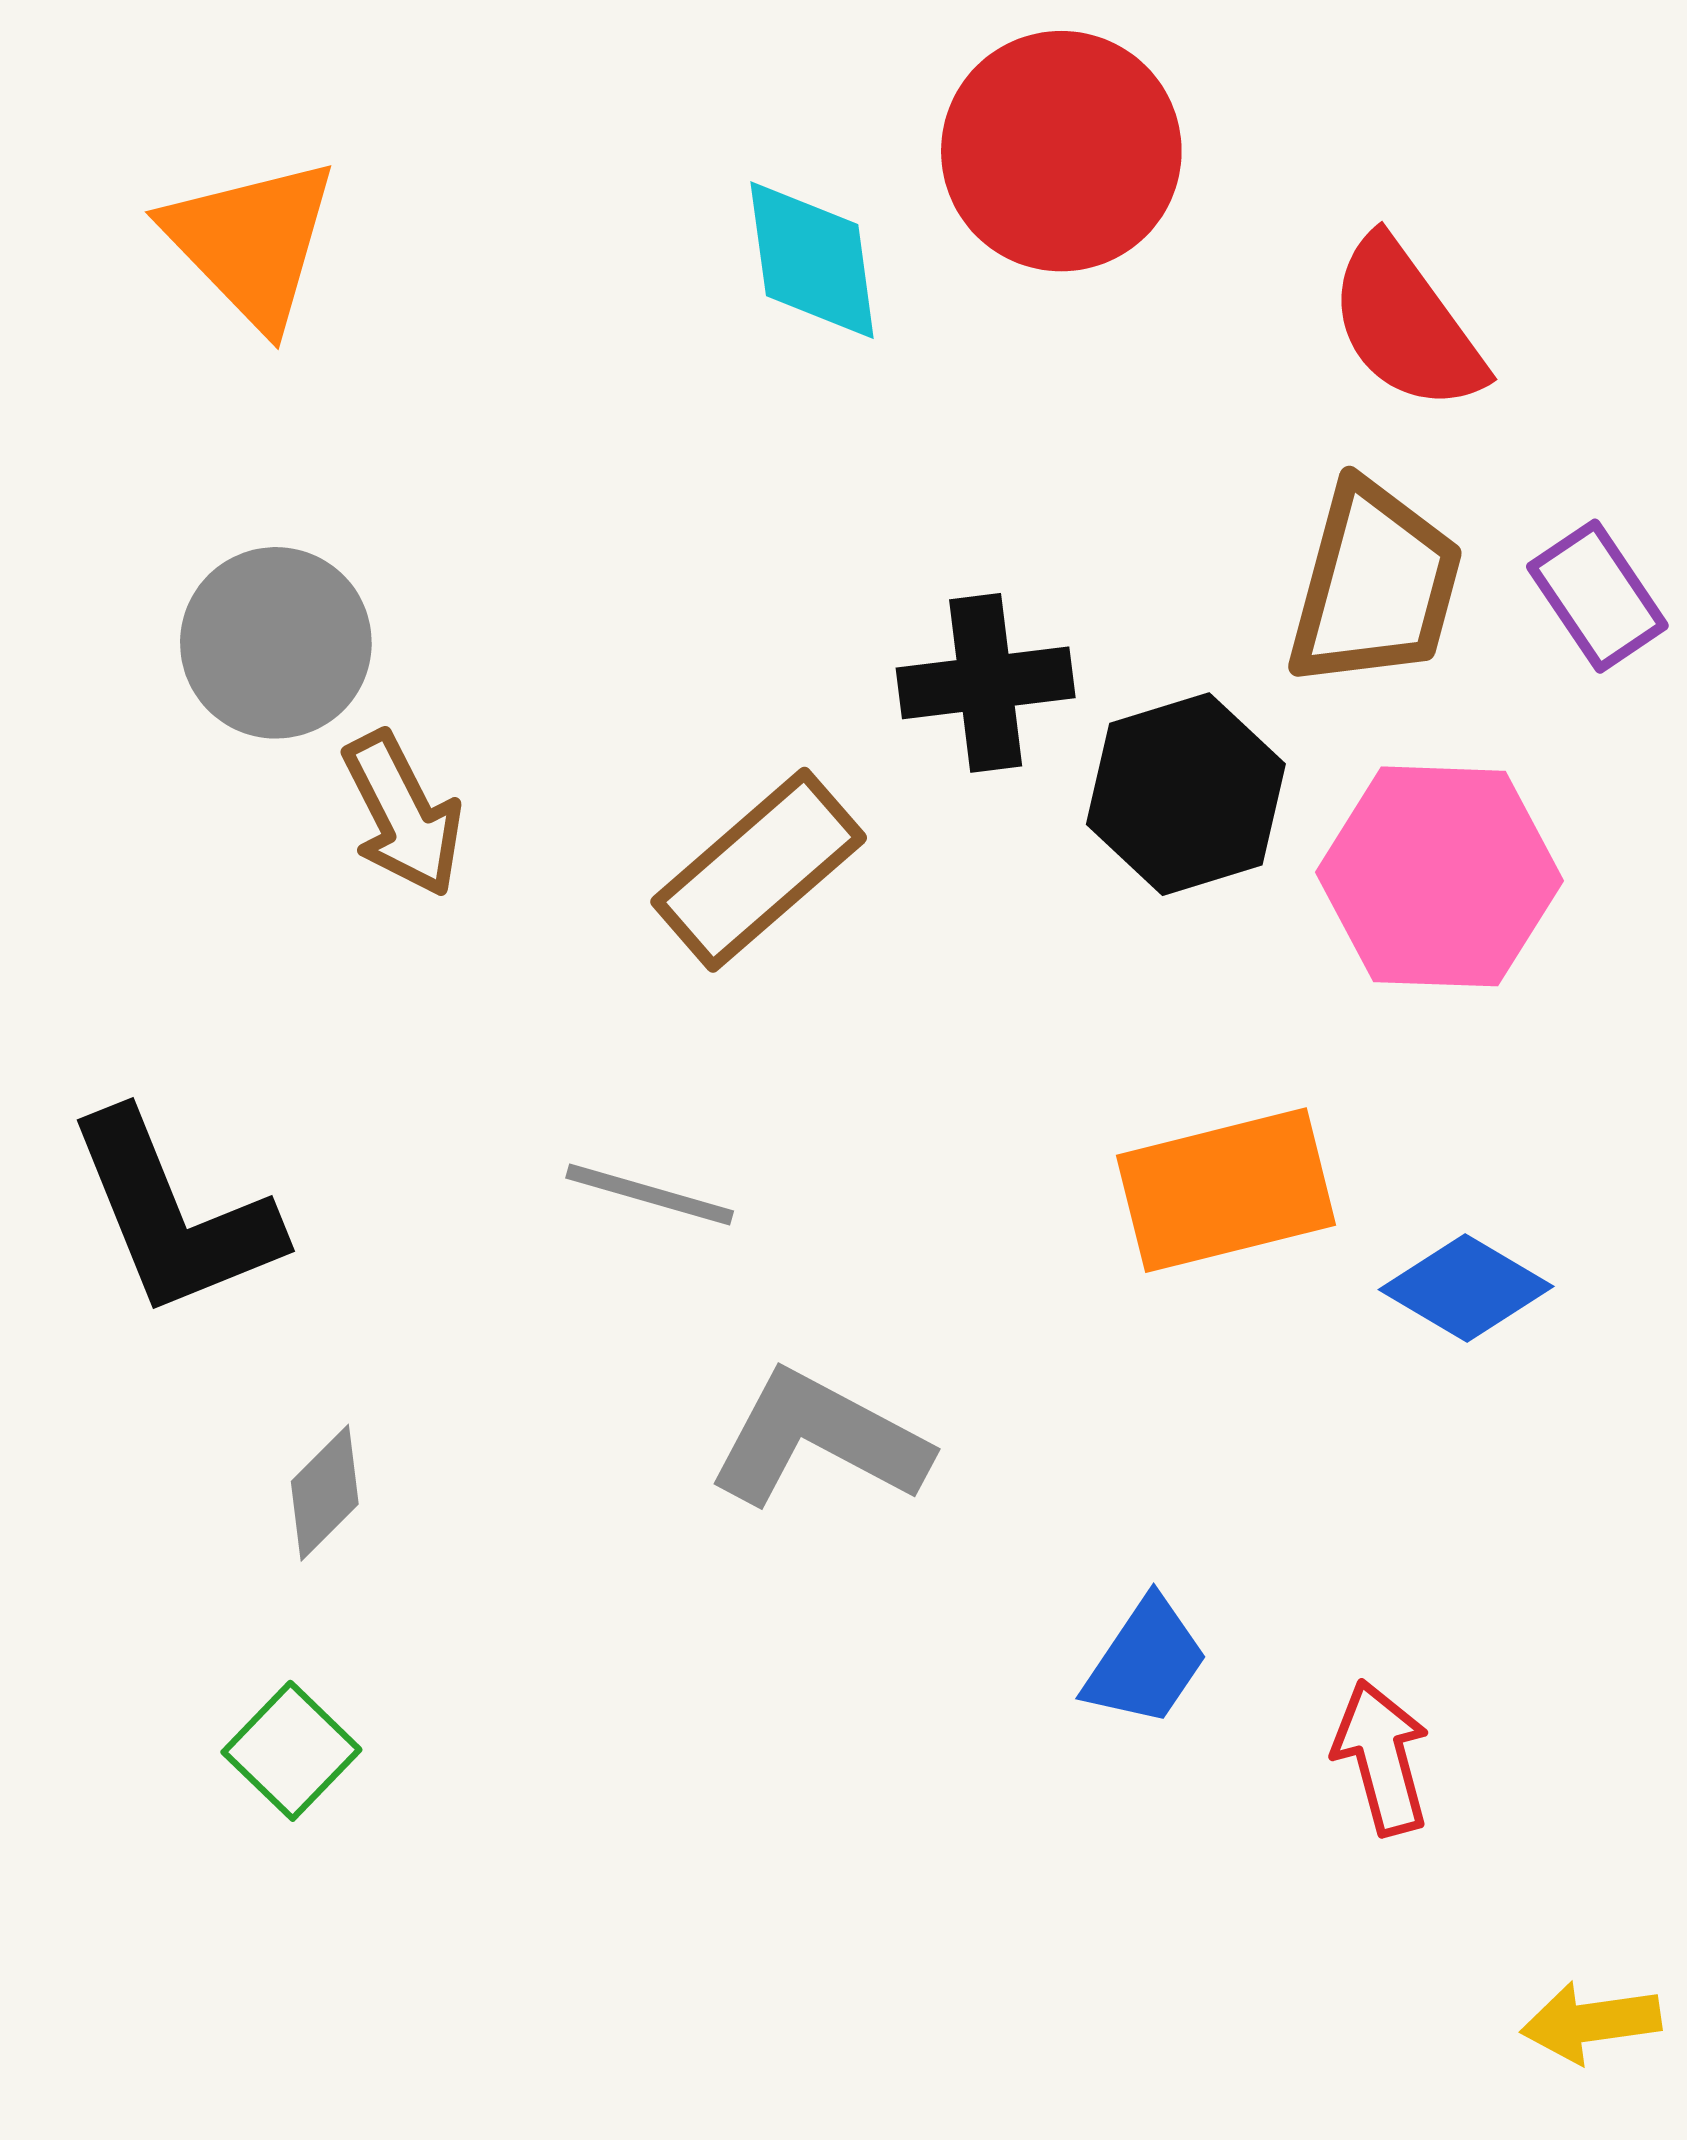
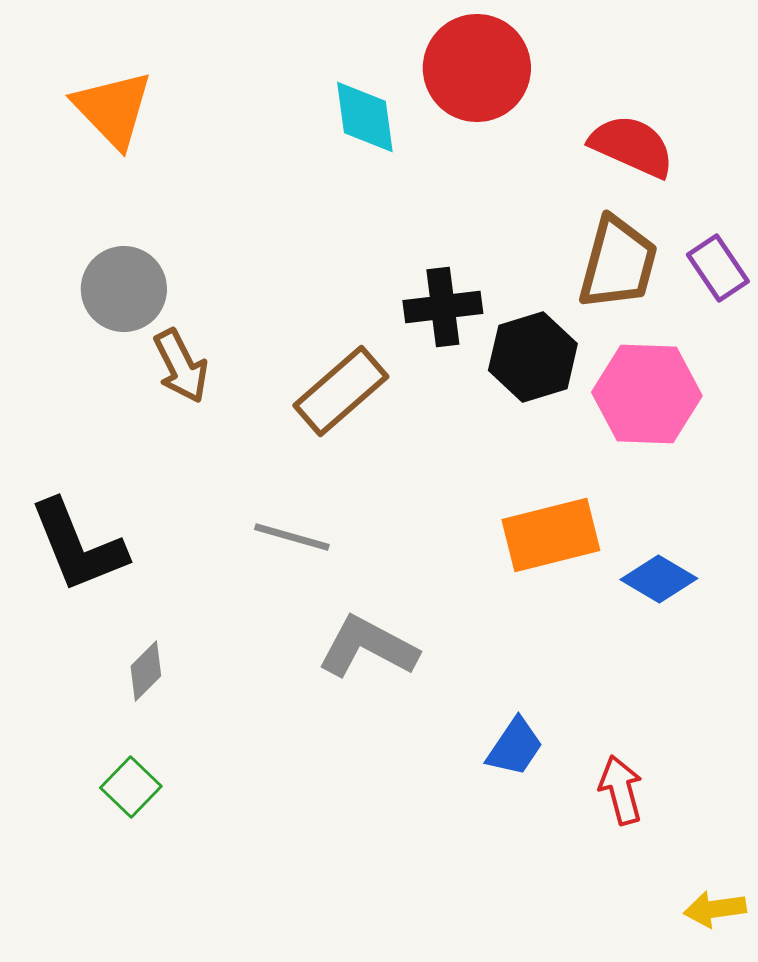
red semicircle: (1406, 325) -> (632, 146), turned 150

